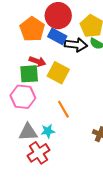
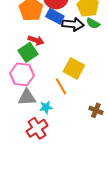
yellow square: (58, 73) -> (74, 68), moved
green square: (29, 74) -> (28, 52), turned -30
gray triangle: (28, 132) -> (27, 97), moved

